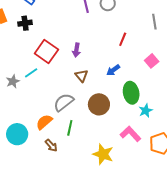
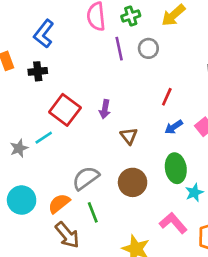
blue arrow: (113, 70) -> (174, 127), moved
brown triangle: (82, 76) -> (129, 136), moved
green line: (70, 128) -> (93, 212), turned -35
cyan circle: (17, 134) -> (22, 200), moved
brown arrow: (51, 145) -> (67, 235), size x1.5

